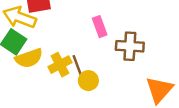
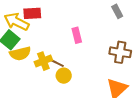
brown cross: (130, 46) -> (120, 52), moved
brown line: (77, 65) -> (56, 63), turned -49

